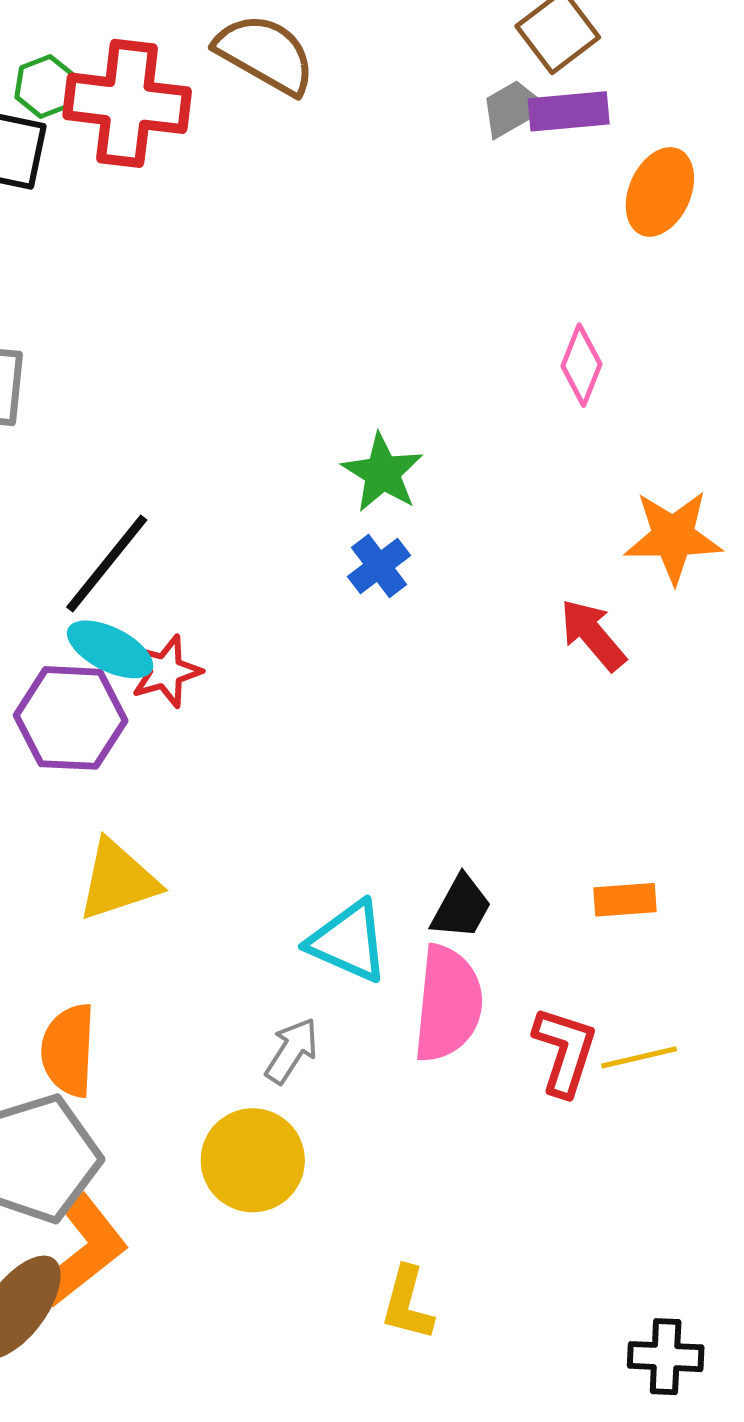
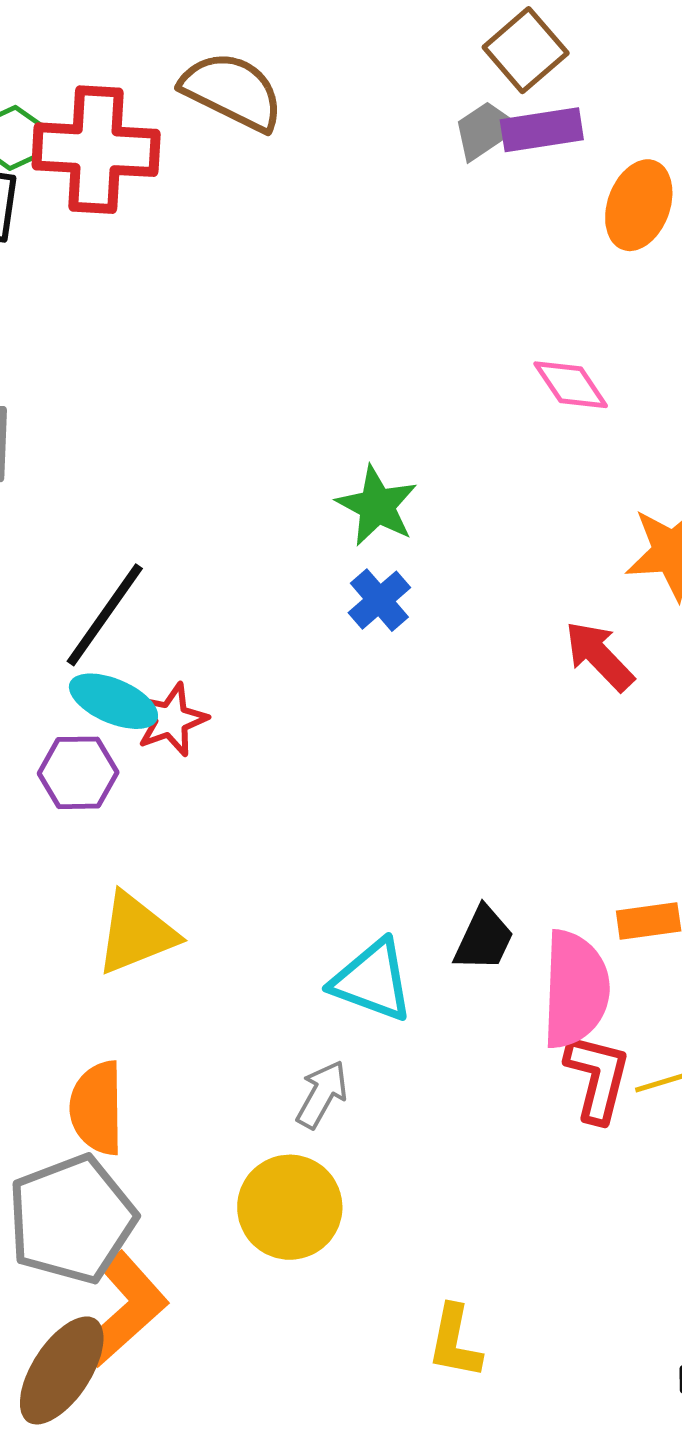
pink diamond: (581, 365) -> (571, 385), turned -52
purple hexagon: (71, 718) -> (78, 773), size x0.7
pink semicircle: (448, 1004) -> (575, 989), moved

